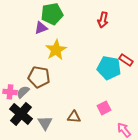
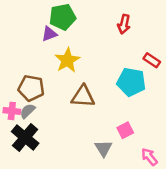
red rectangle: (126, 60) -> (152, 60), moved
brown pentagon: (39, 77) -> (31, 88), moved
brown triangle: (74, 117) -> (83, 96), moved, size x1.5
gray triangle: (45, 123) -> (104, 148), moved

